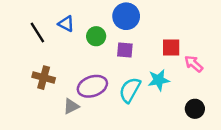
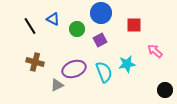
red square: (171, 47) -> (134, 25), moved
purple square: (125, 50) -> (100, 40), turned -32
cyan semicircle: (130, 90) -> (104, 72), turned 130
black circle: (195, 109) -> (165, 90), moved

